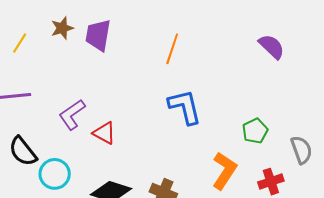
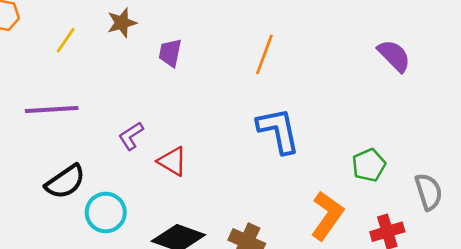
purple trapezoid: (98, 35) -> (170, 53), moved, size x0.7
purple L-shape: (72, 115) -> (131, 136), size x0.7
black semicircle: (23, 151) -> (65, 182), turned -88

